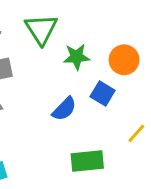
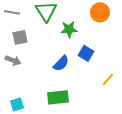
orange circle: (124, 60) -> (100, 12), moved
green rectangle: (87, 161) -> (58, 97), moved

